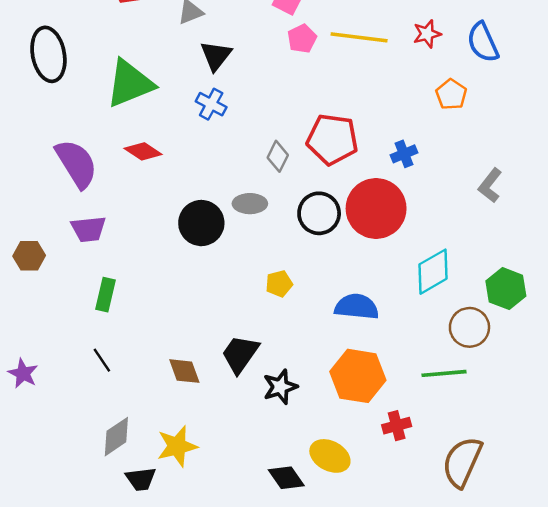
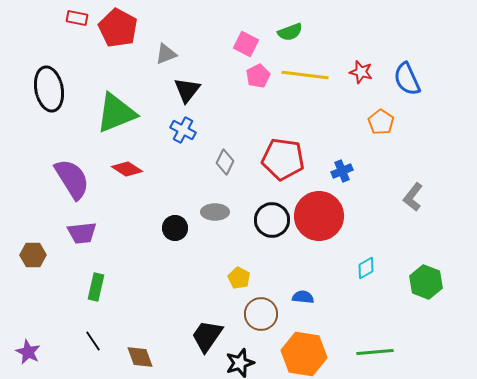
red star: (427, 34) -> (361, 72), turned 30
gray diamond: (278, 156) -> (225, 162), moved
black circle: (201, 223) -> (175, 228), size x0.7
cyan diamond: (433, 272) -> (366, 268), size x0.6
yellow pentagon: (279, 284) -> (239, 278), turned -30
blue semicircle: (357, 307) -> (303, 297), size x0.6
brown circle: (469, 327) -> (261, 314), moved
brown diamond: (184, 371) -> (140, 357), moved

